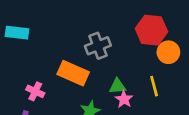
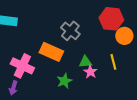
gray cross: (98, 46) -> (70, 31), turned -30
pink cross: (35, 91) -> (22, 66), size x1.6

